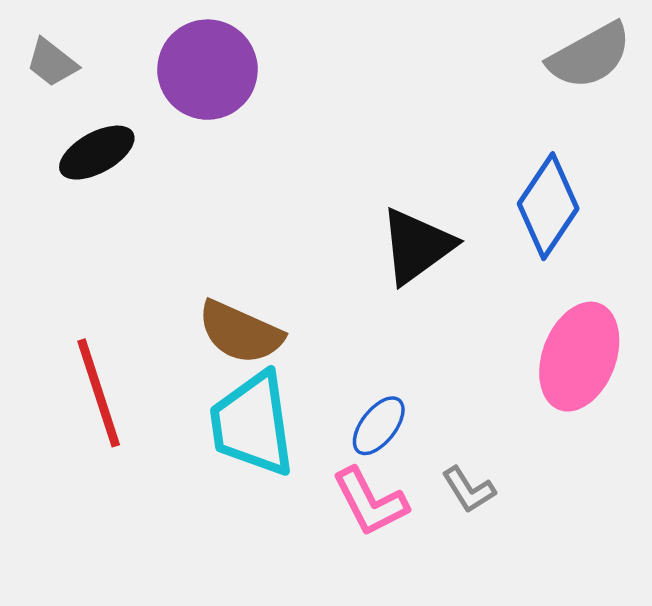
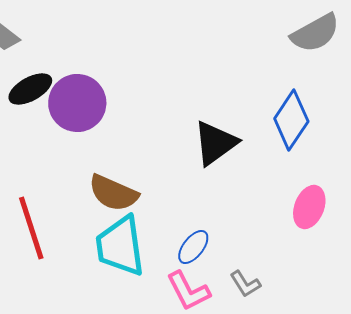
purple circle: (207, 70) -> (77, 103), moved
pink ellipse: (579, 357) -> (309, 207), size x0.7

